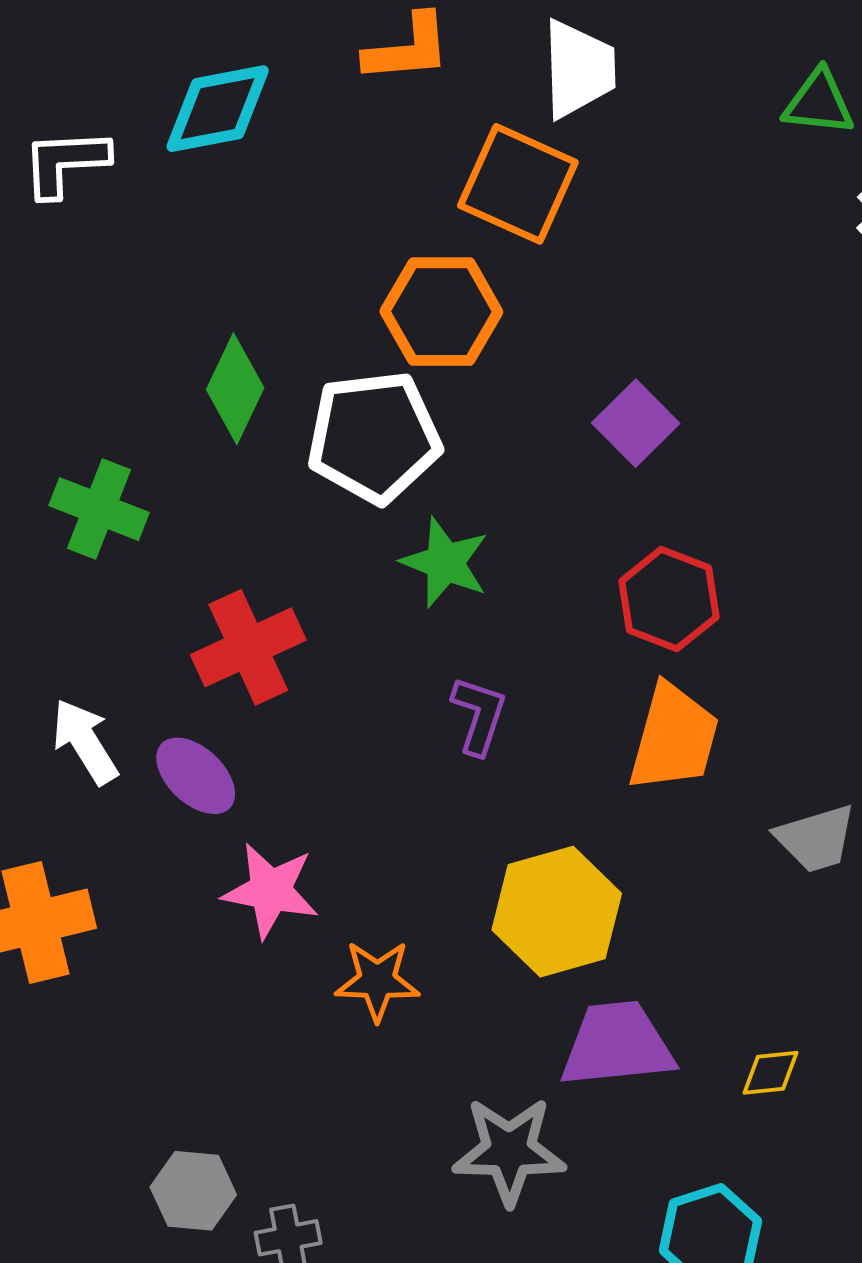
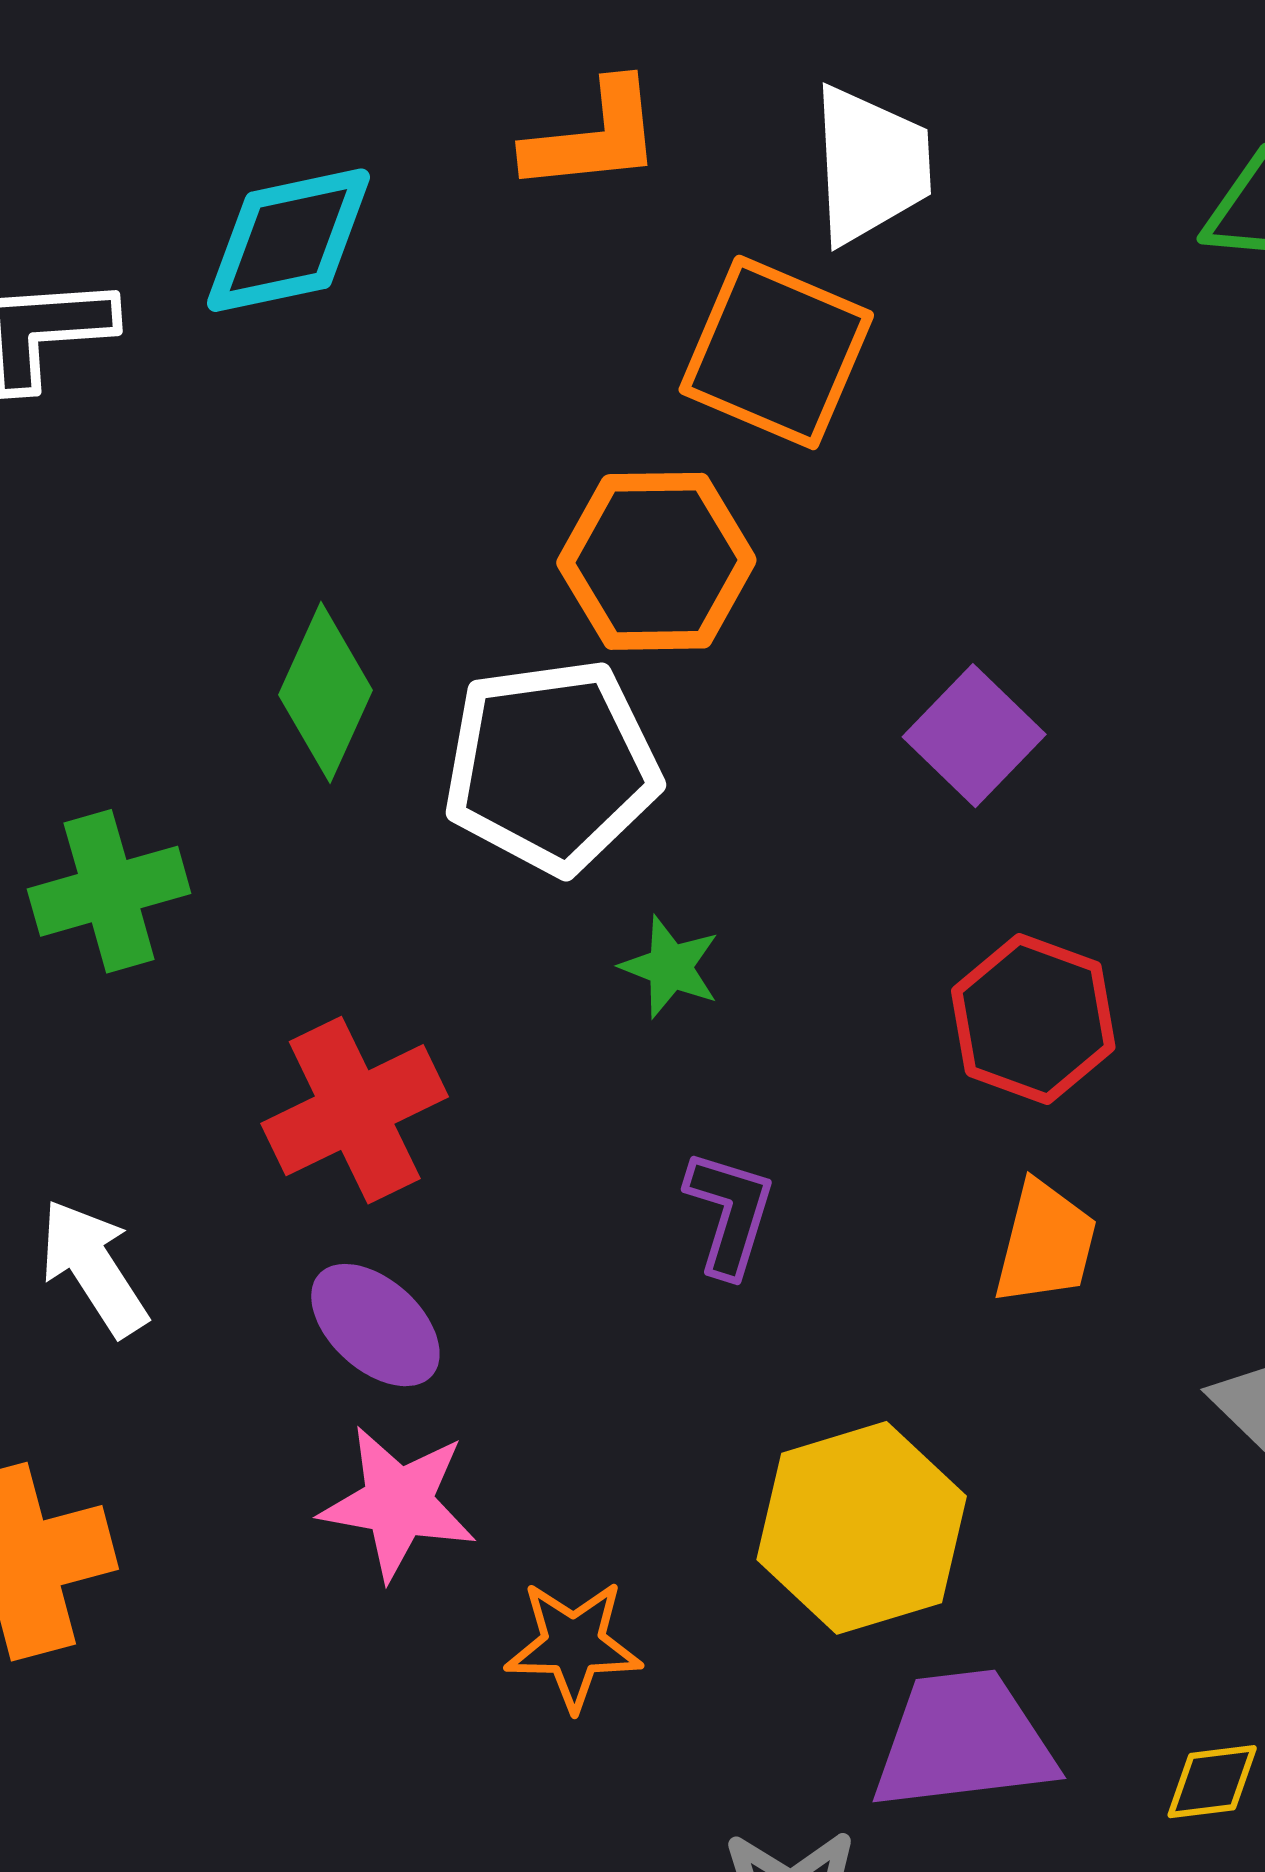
green cross: (99, 509) -> (109, 891), turned -36
green star: (445, 563) -> (670, 967), size x0.7
orange trapezoid: (674, 738) -> (1045, 1243), size x0.7
purple ellipse: (196, 776) -> (375, 1325), moved

